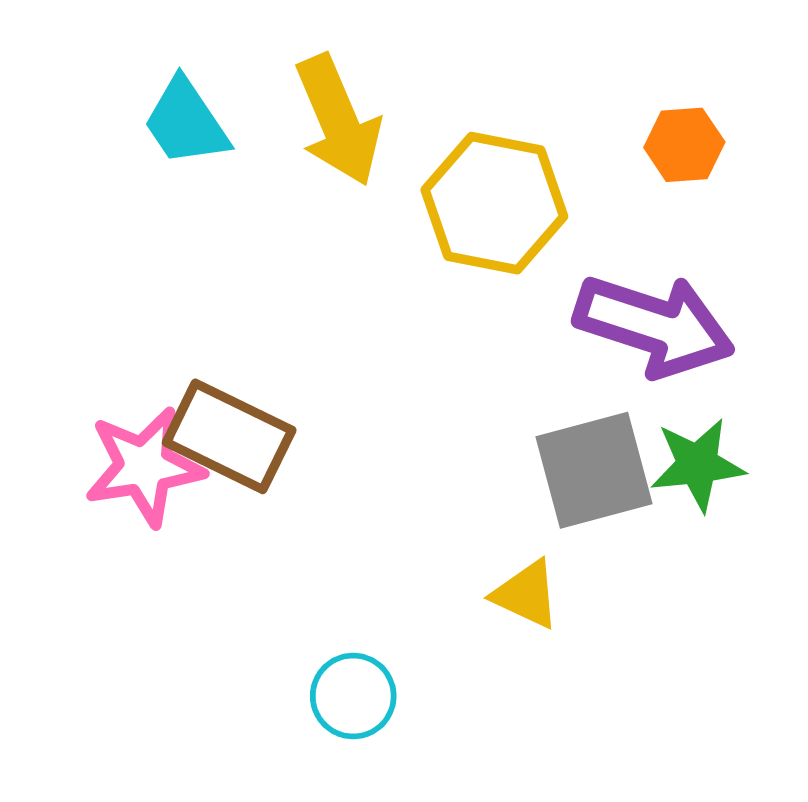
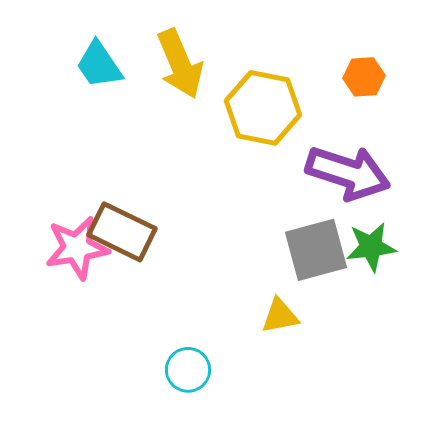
yellow triangle: (526, 594) -> (280, 316), turned -36

